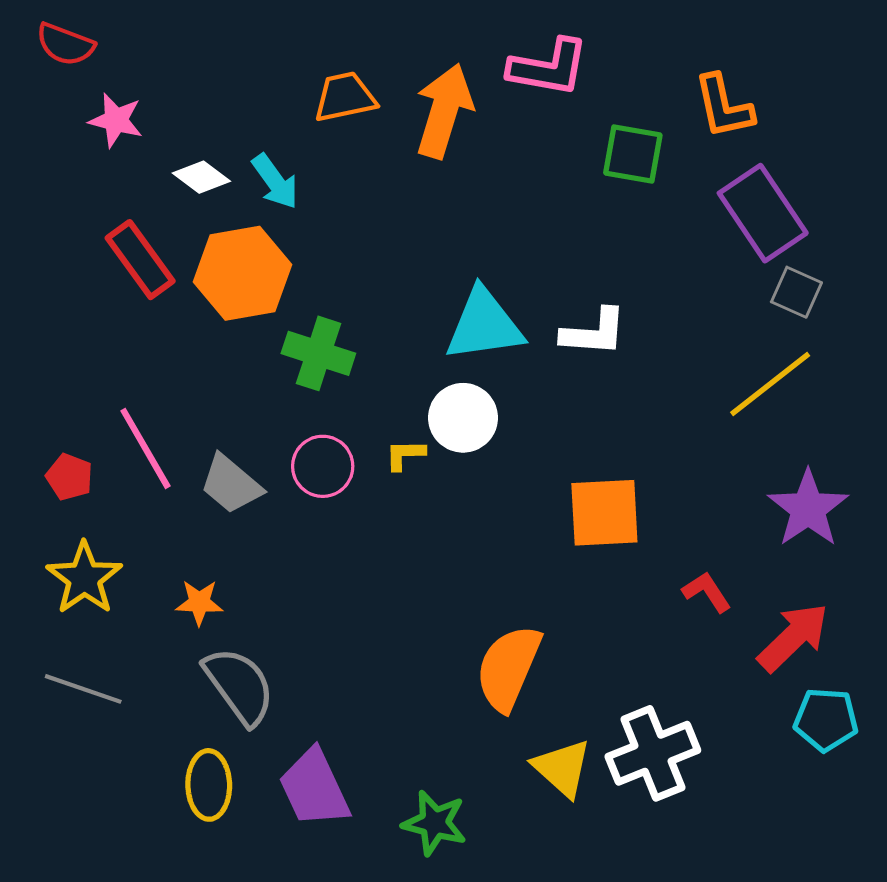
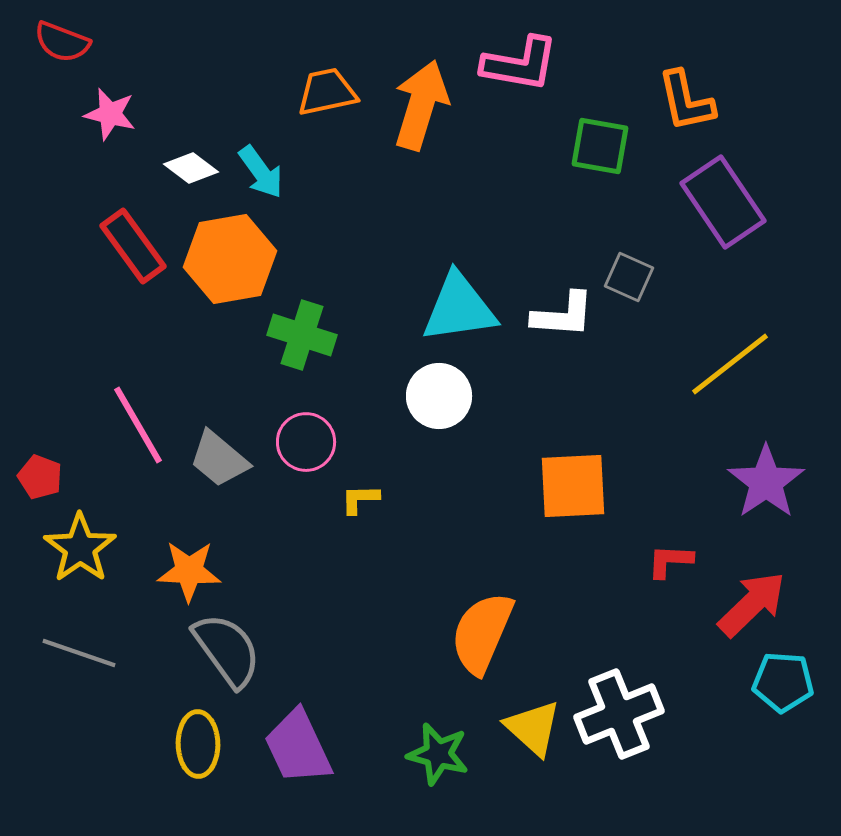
gray square: (796, 292) -> (629, 277), moved
yellow L-shape: (405, 455) -> (360, 499), moved
red pentagon: (69, 477) -> (40, 477), moved
red L-shape: (707, 592) -> (670, 561), turned -54
orange star: (199, 602) -> (189, 571), size x1.4
green star: (435, 823) -> (438, 754), moved

